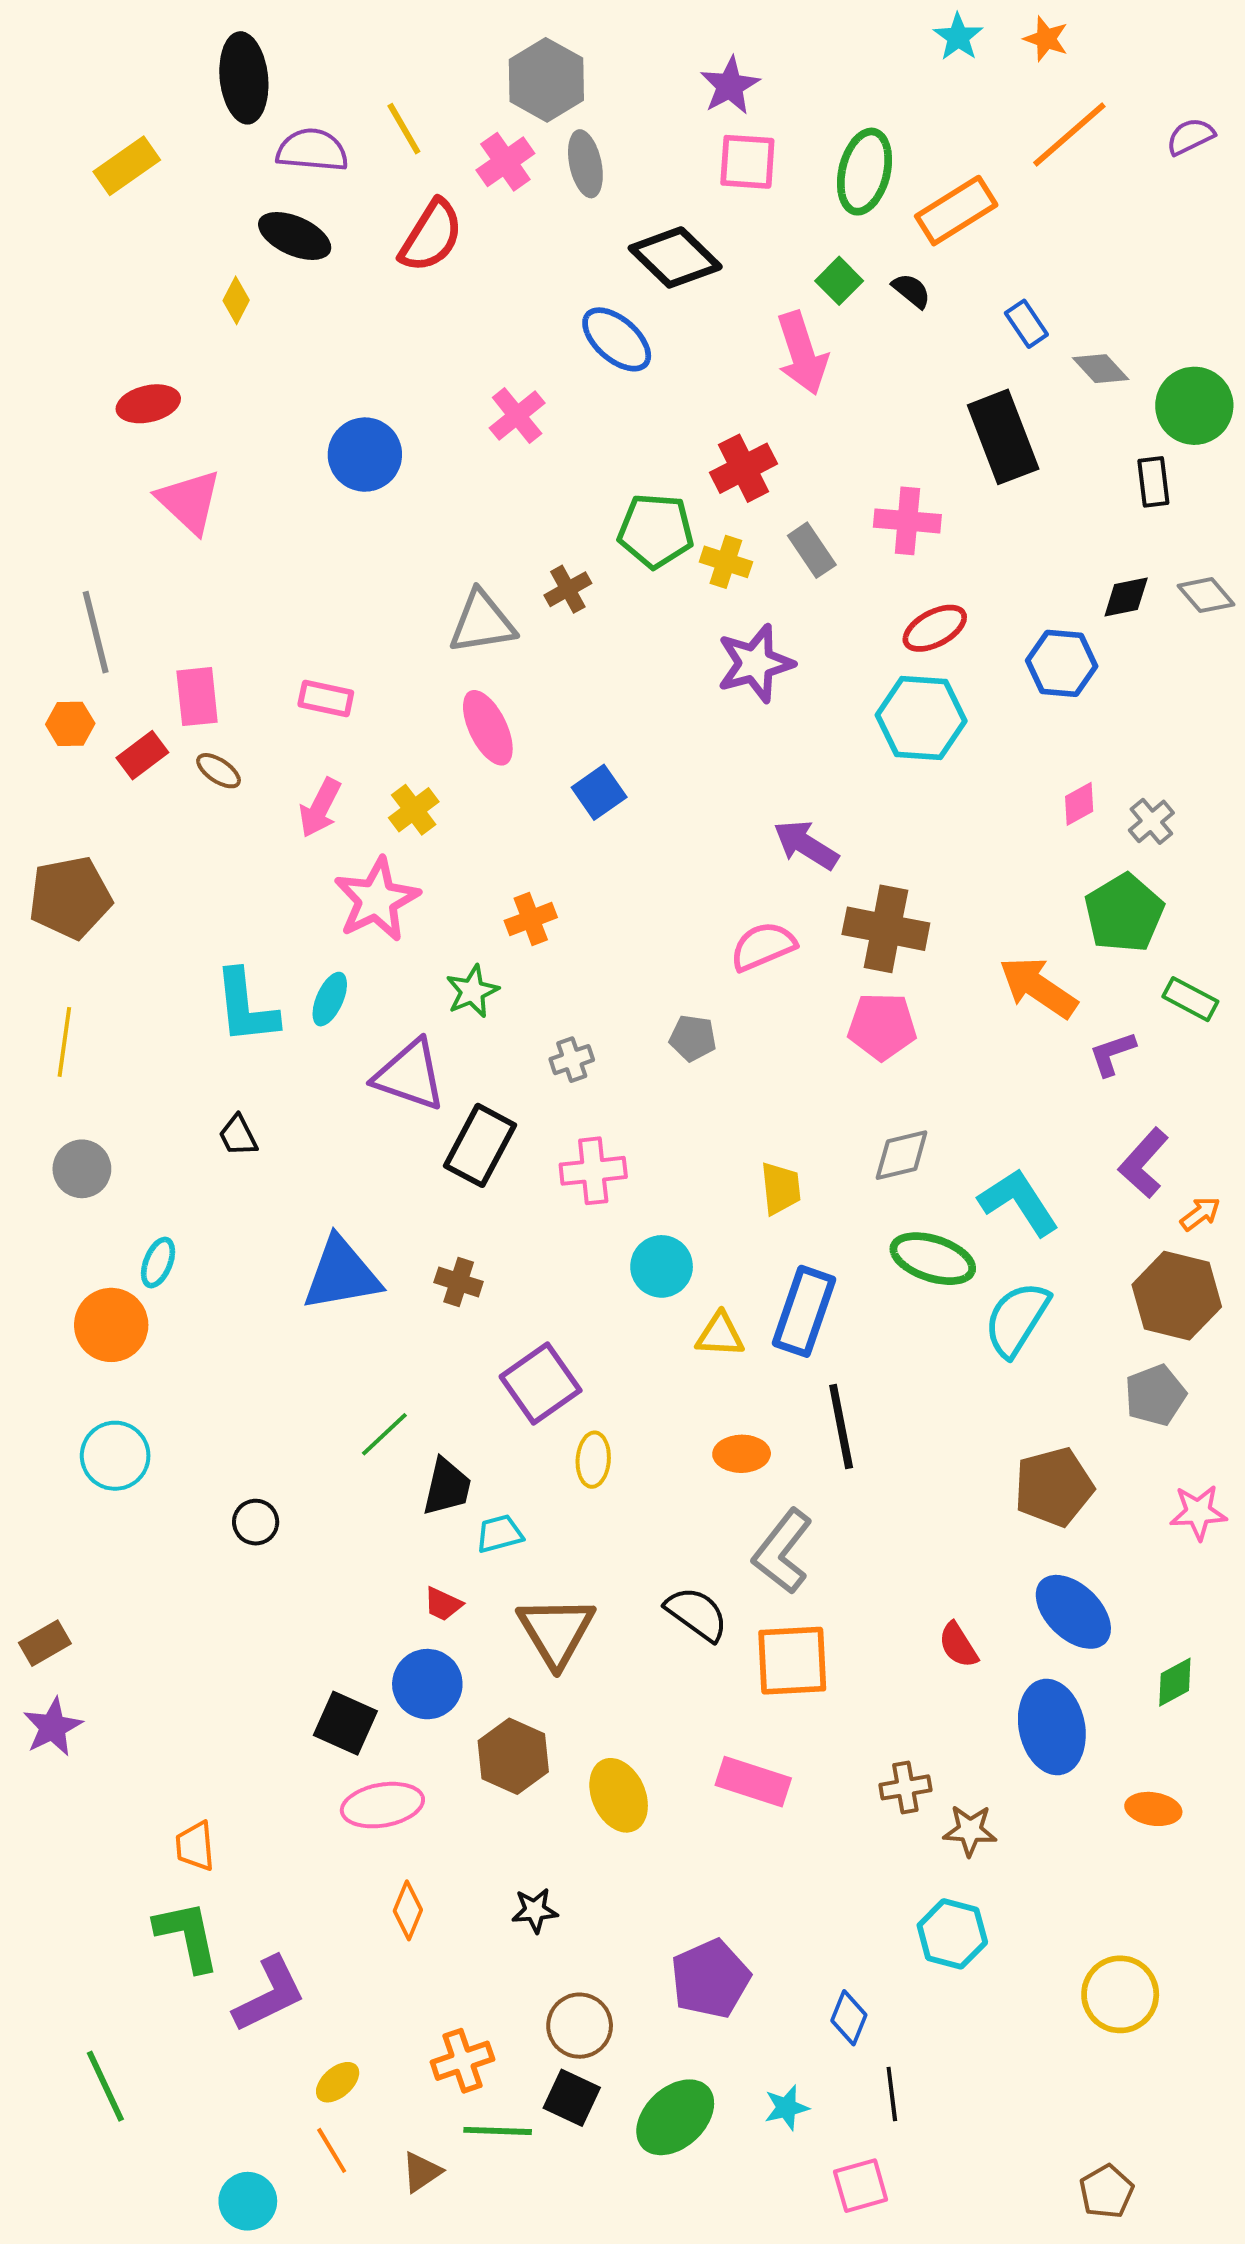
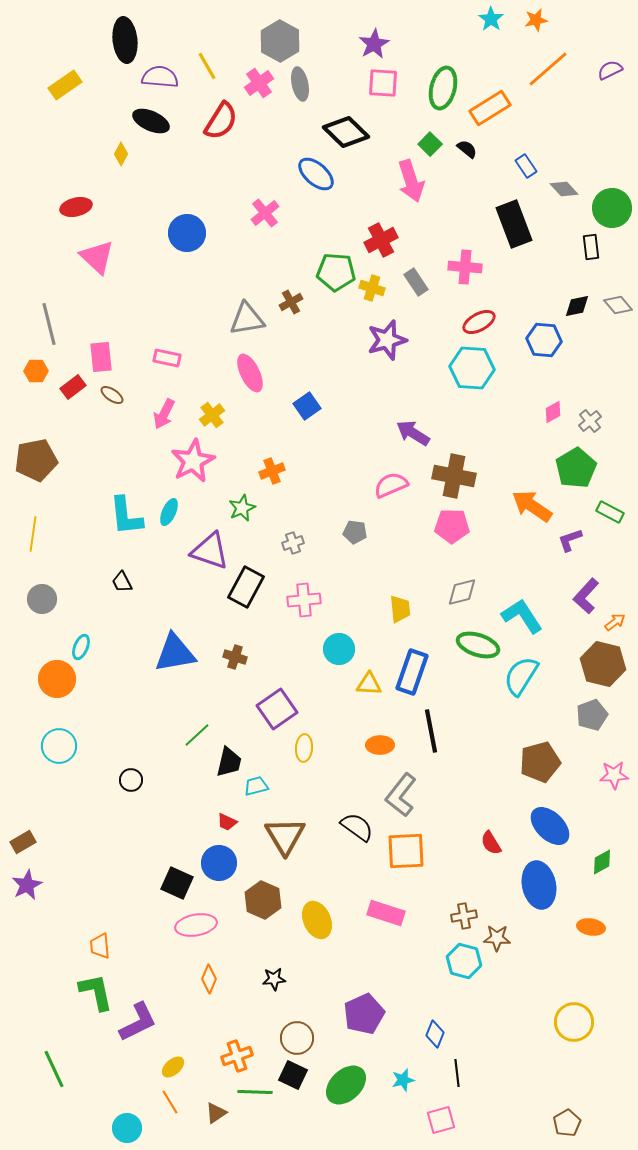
orange star: (1046, 39) -> (536, 20), turned -30
cyan hexagon: (952, 1934) -> (464, 961), moved

